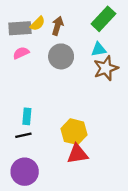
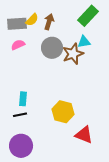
brown star: (106, 68) -> (73, 54), moved
red triangle: (78, 154) -> (84, 135), moved, turned 30

